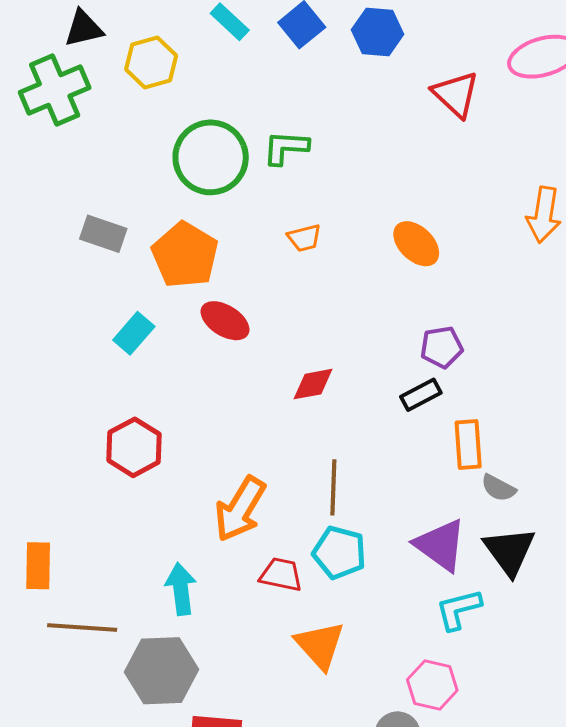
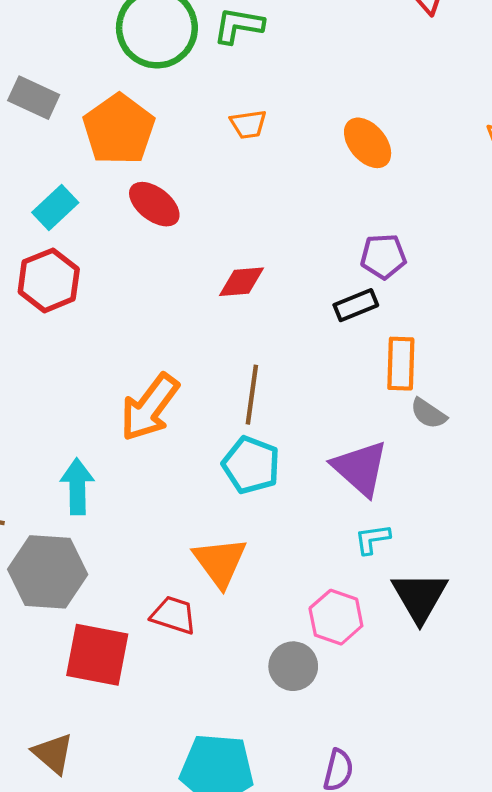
red hexagon: (134, 447) -> (49, 280), moved
black triangle: (509, 551) -> (420, 597), moved
red trapezoid: (281, 575) -> (174, 615), moved
cyan L-shape: (458, 609) -> (372, 539), size x0.7

